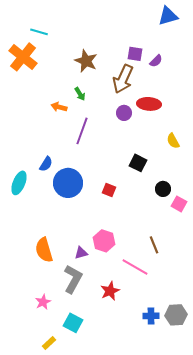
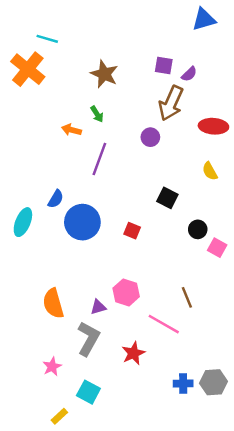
brown arrow: (123, 79) -> (171, 103), moved
red ellipse: (149, 104) -> (213, 126), moved

